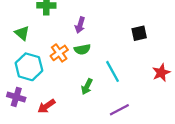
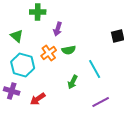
purple arrow: (80, 25) -> (58, 29), moved

